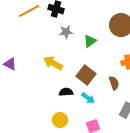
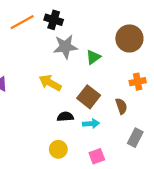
gray star: (66, 32) -> (65, 47), size x1.5
cyan arrow: (88, 98) -> (91, 124), turned -40

